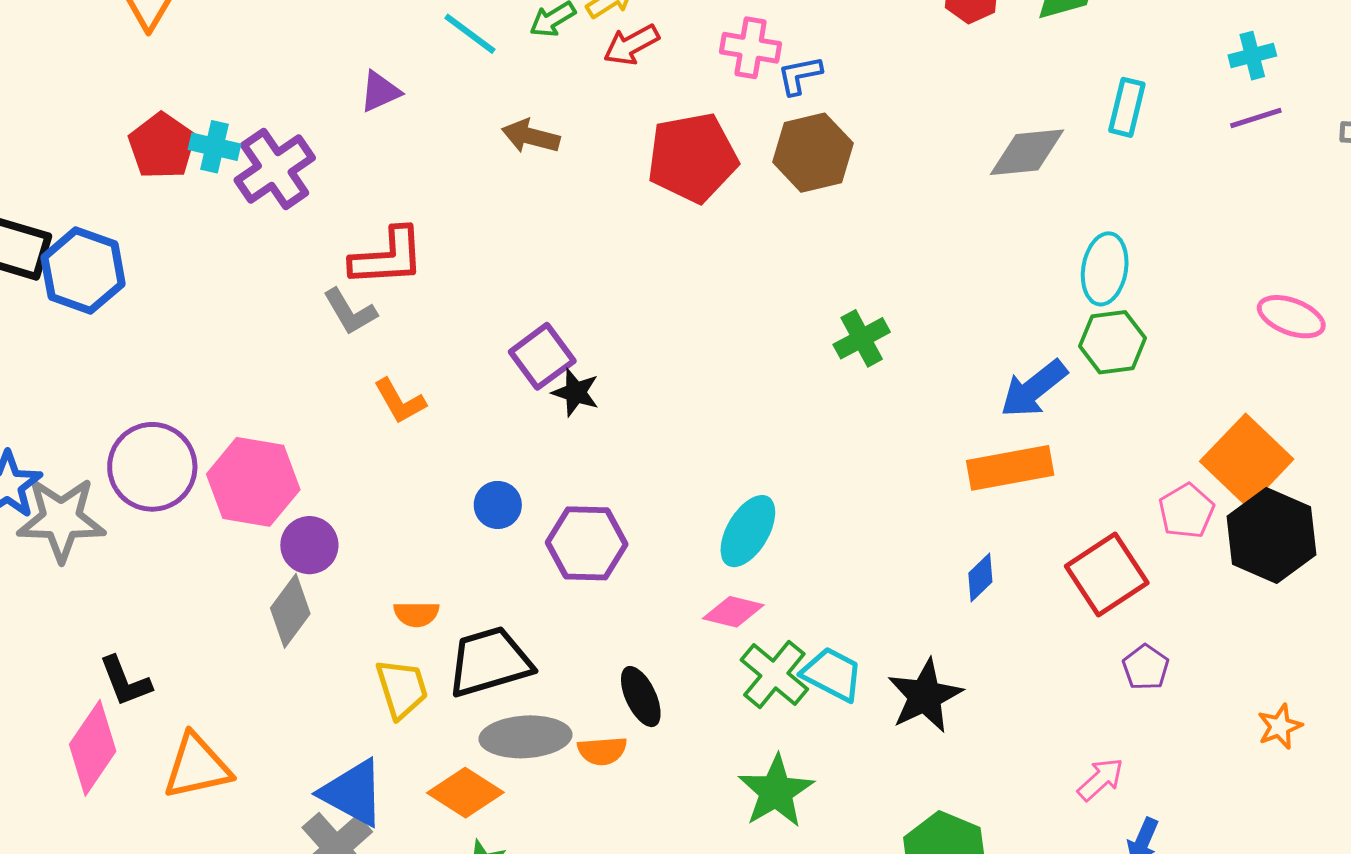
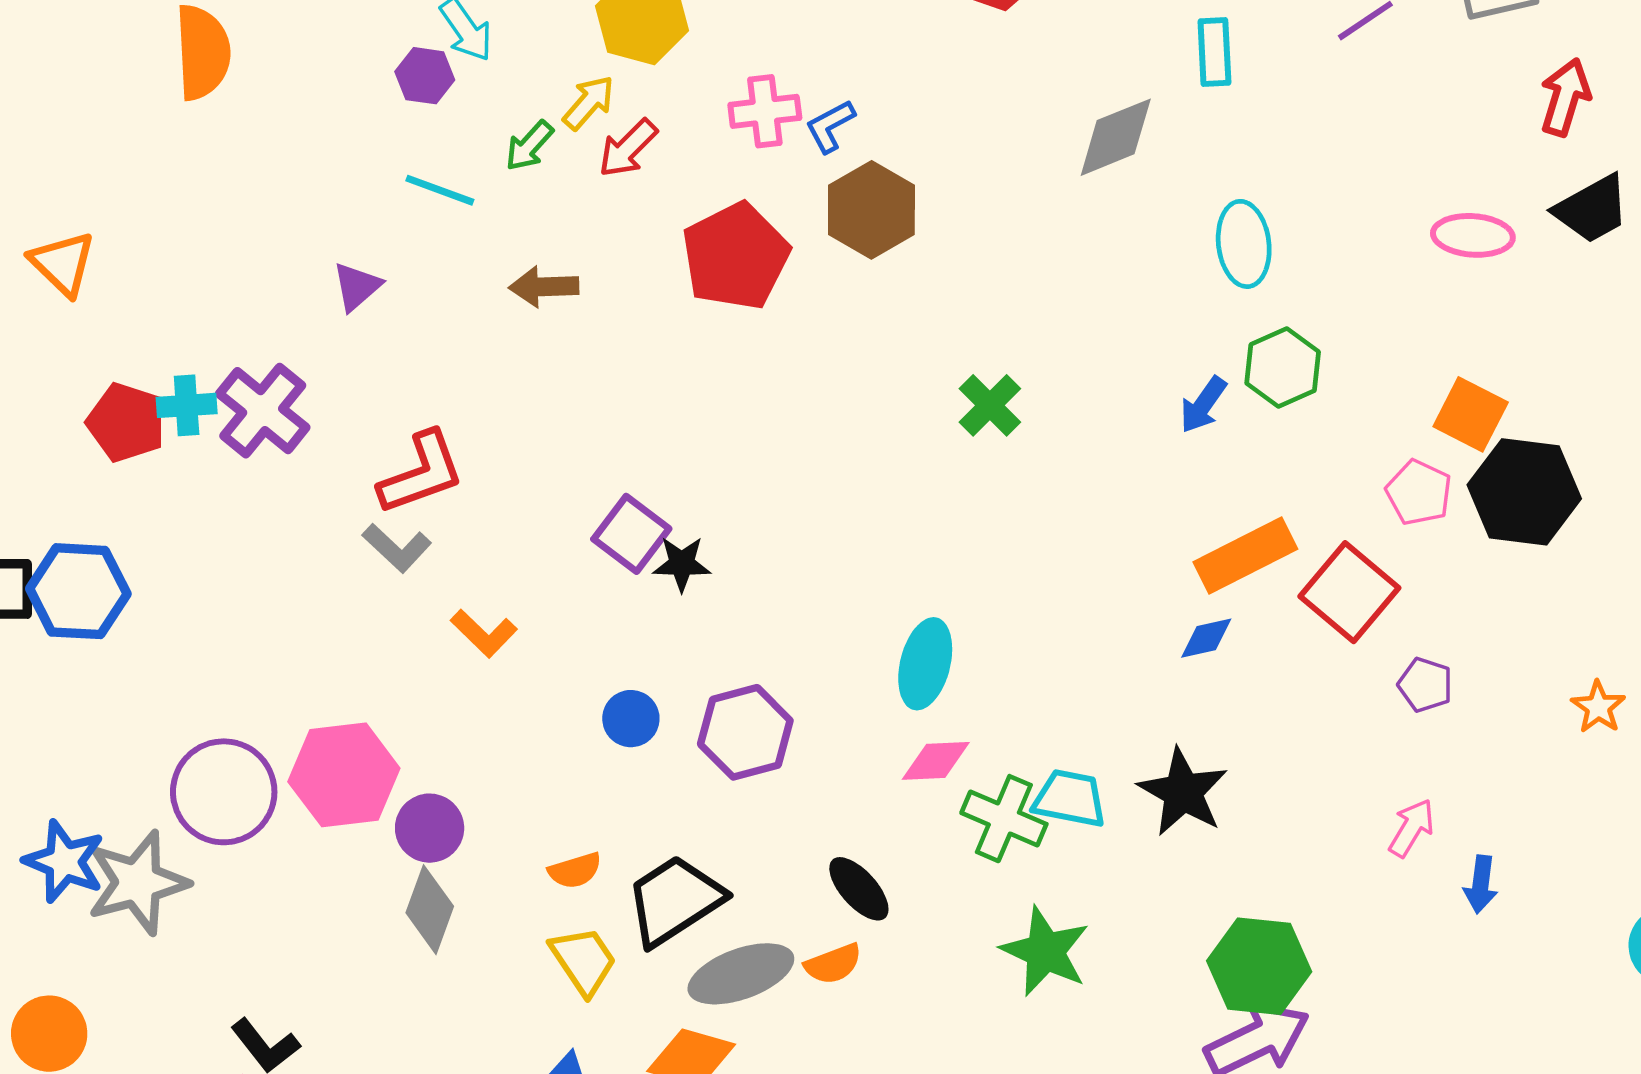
green hexagon: (1113, 342) -> (1283, 368), moved
blue arrow: (1034, 389) -> (1203, 405), size x0.7
orange square: (1247, 460) -> (1471, 414), size x0.7
orange rectangle: (1010, 468) -> (1245, 555), moved
blue diamond: (980, 577) -> (1206, 638), turned 48

